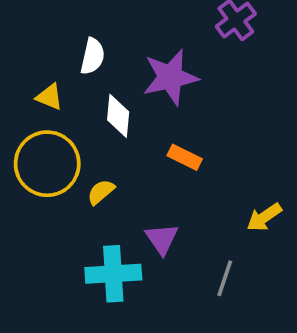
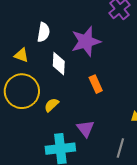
orange rectangle: (185, 157) -> (96, 84), turned 42

